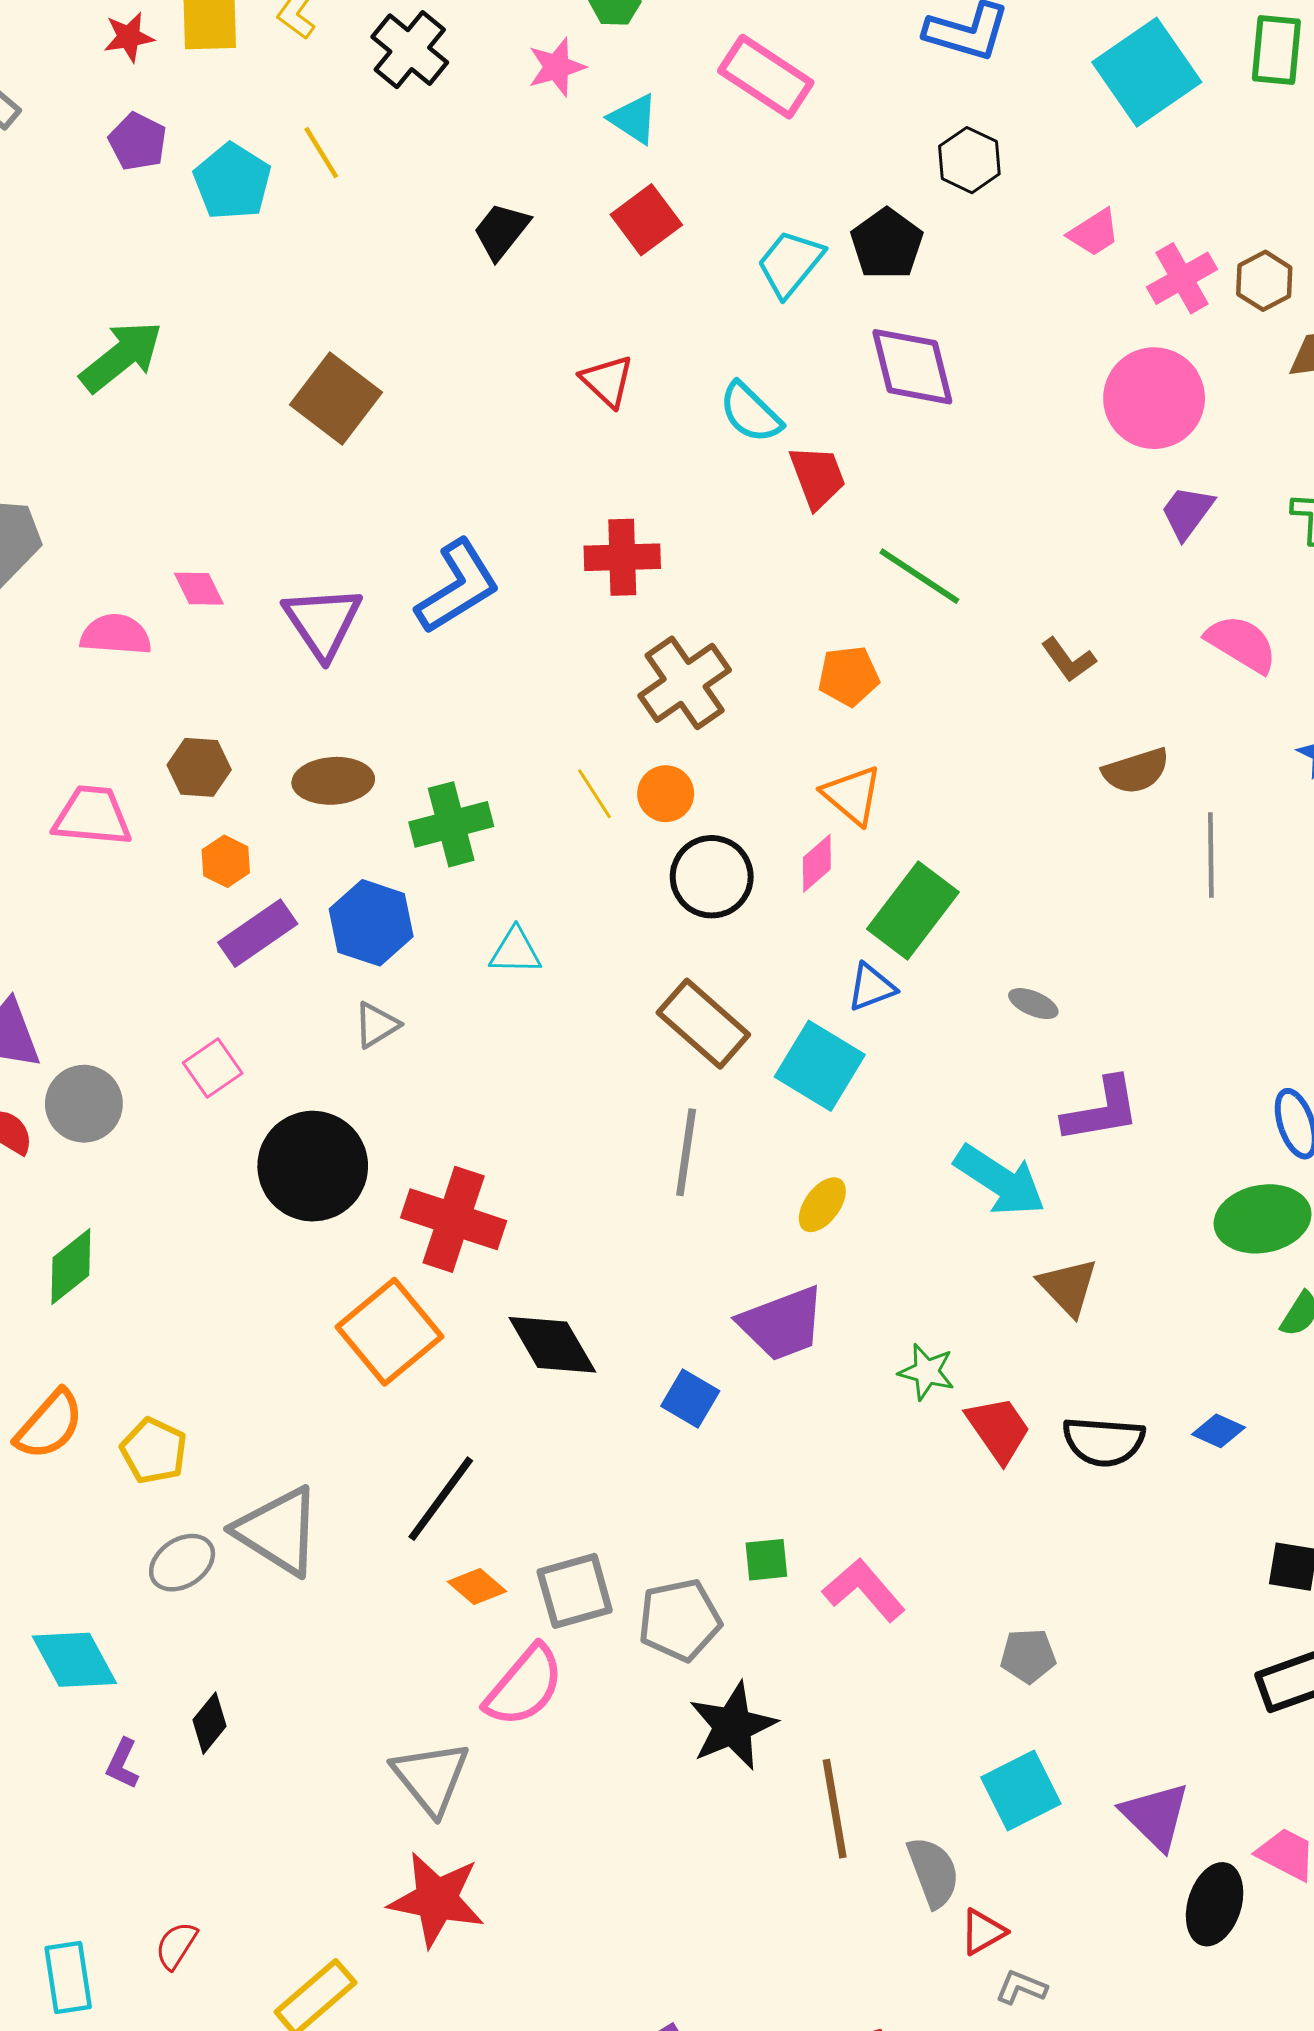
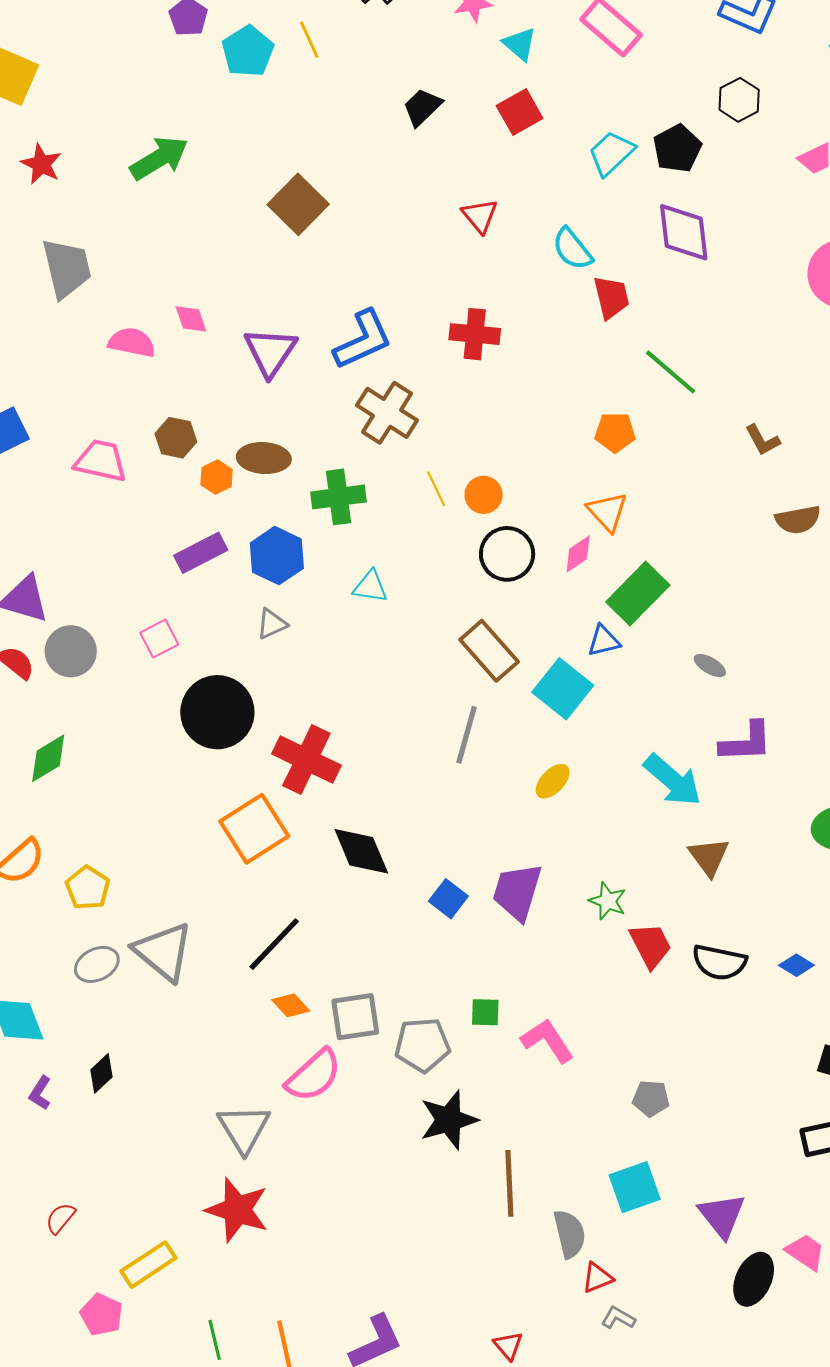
brown cross: (685, 683) -> (387, 413), moved, turned -30
orange hexagon: (226, 861) -> (217, 477), moved
purple trapezoid: (782, 1324) -> (517, 892), moved, turned 120

